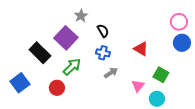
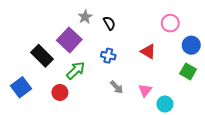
pink circle: (179, 22) -> (170, 23), moved
black semicircle: (103, 31) -> (109, 23), moved
gray arrow: (111, 73) -> (117, 87), moved, turned 80
green square: (161, 75) -> (188, 71), moved

